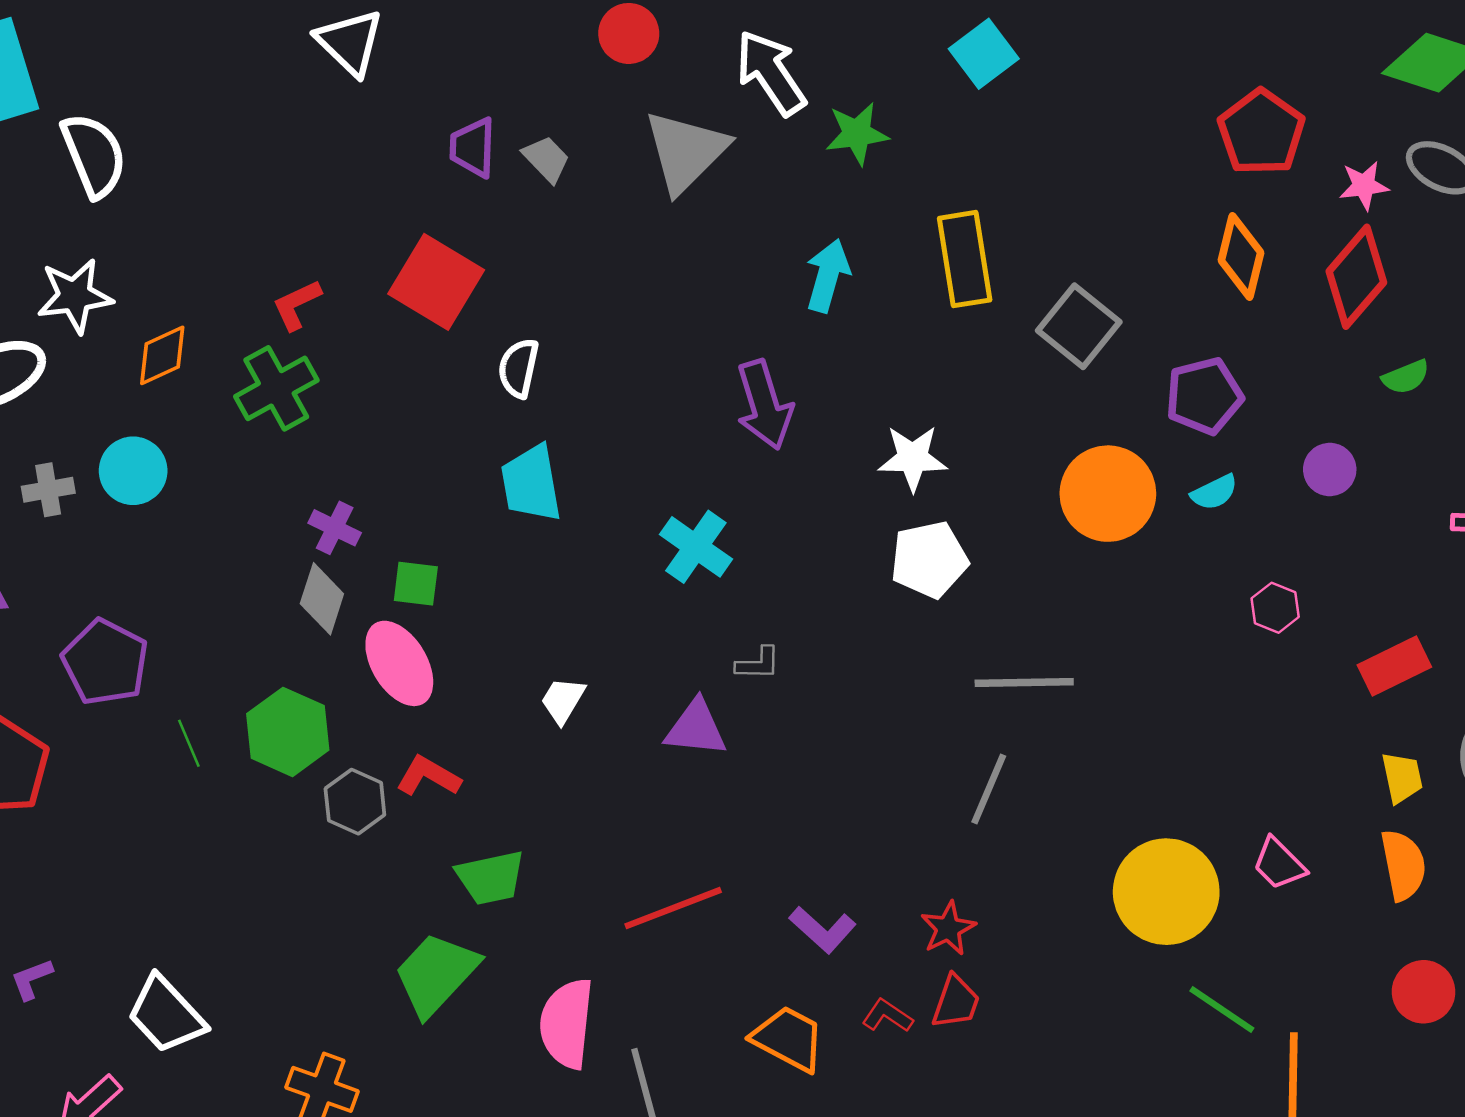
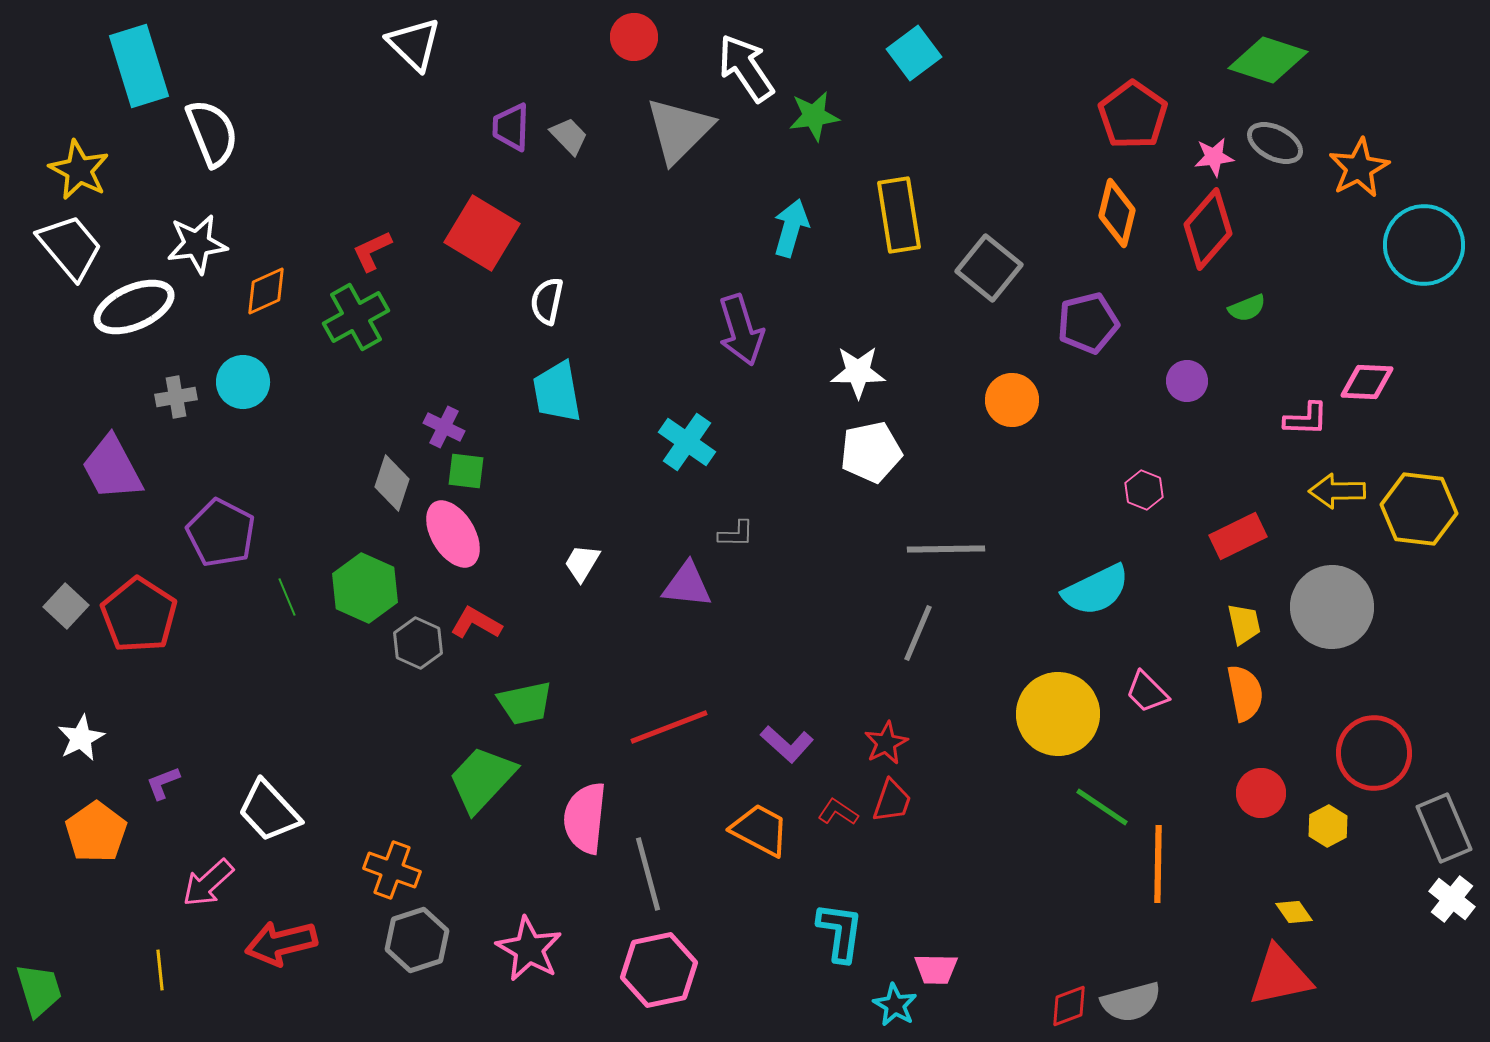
cyan semicircle: (1214, 492) -> (1096, 590), moved, size x1.8
orange circle: (1108, 494) -> (1012, 400), size x0.7
purple cross: (335, 528) -> (444, 427), moved

